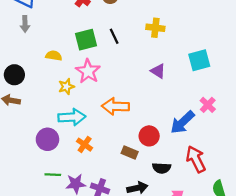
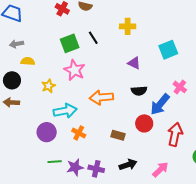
gray arrow: (25, 24) -> (17, 44), moved, turned 88
yellow semicircle: (54, 56) -> (28, 61), moved
yellow star: (66, 87) -> (48, 86), moved
red circle: (149, 136) -> (144, 123), moved
red arrow: (196, 159) -> (175, 134), turned 45
black semicircle: (162, 168) -> (139, 91), moved

